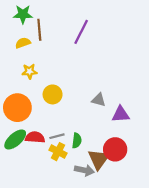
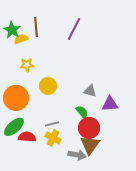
green star: (23, 14) -> (12, 30), moved, turned 30
red semicircle: (35, 137) -> (27, 137), moved
green semicircle: (77, 141) -> (82, 112), moved, turned -48
red circle: (115, 149) -> (89, 128), moved

